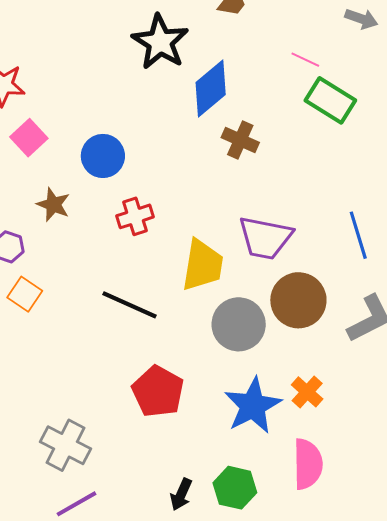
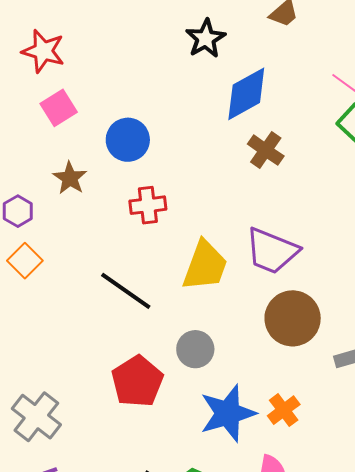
black star: (160, 42) -> (206, 39), size x0.7
gray circle: (239, 324) -> (195, 349), moved, size x0.7

